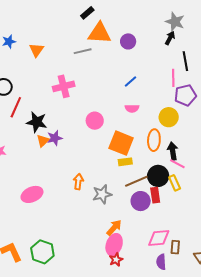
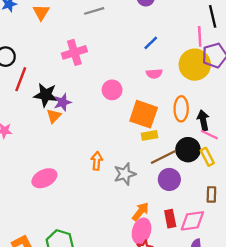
yellow circle: (169, 117) -> (195, 65), moved, size x1.4
purple star: (55, 138) -> (63, 102), moved
red rectangle: (155, 195) -> (170, 219), moved
brown rectangle: (175, 247) -> (211, 194), moved

